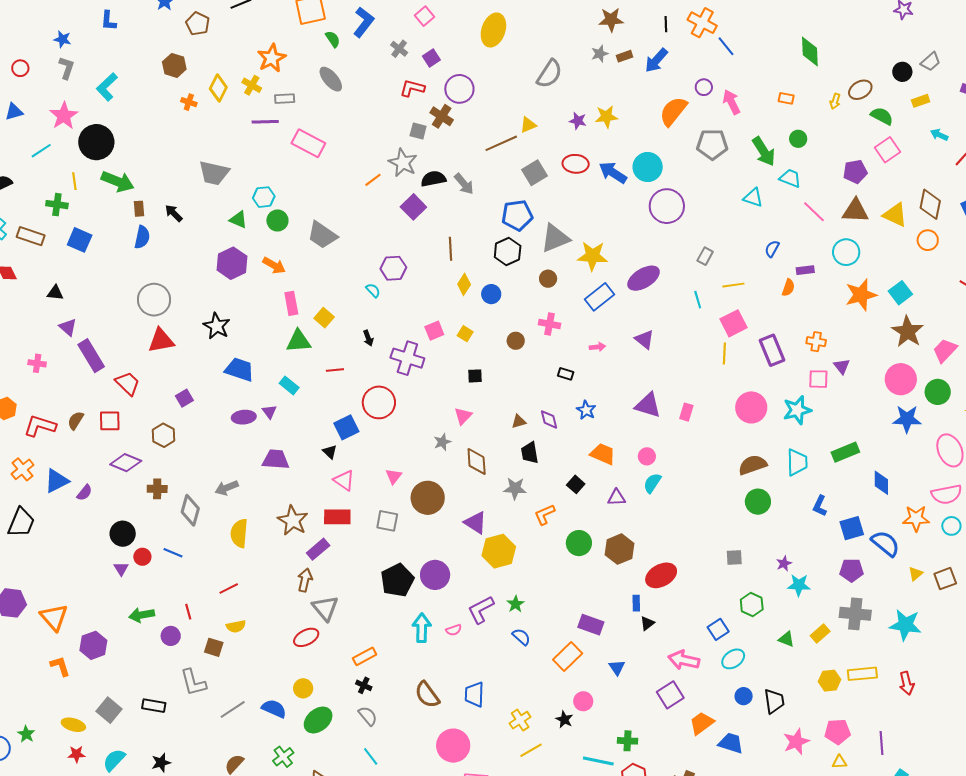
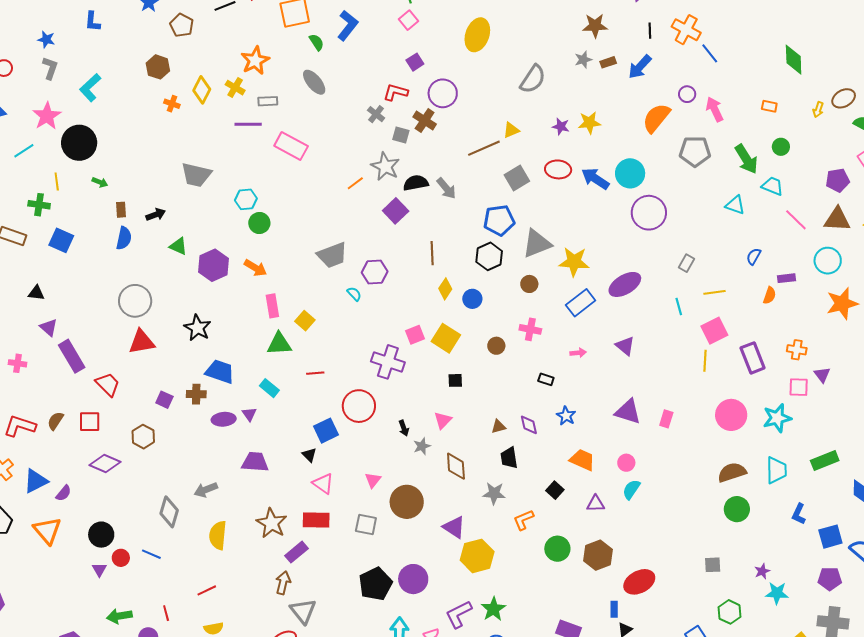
gray cross: (399, 49) -> (376, 114), moved
green arrow: (118, 181) -> (100, 182), size x0.5
black arrow: (174, 213) -> (156, 215), turned 114
green triangle: (238, 220) -> (178, 246), moved
gray trapezoid: (322, 235) -> (332, 255), moved, turned -56
yellow square: (465, 334) -> (446, 338), size x1.8
black arrow: (368, 338) -> (404, 428), moved
purple square: (184, 398) -> (164, 400), turned -36
brown cross: (157, 489) -> (196, 394), moved
green star: (516, 604) -> (493, 609), size x1.4
orange triangle: (54, 617) -> (47, 531), moved

